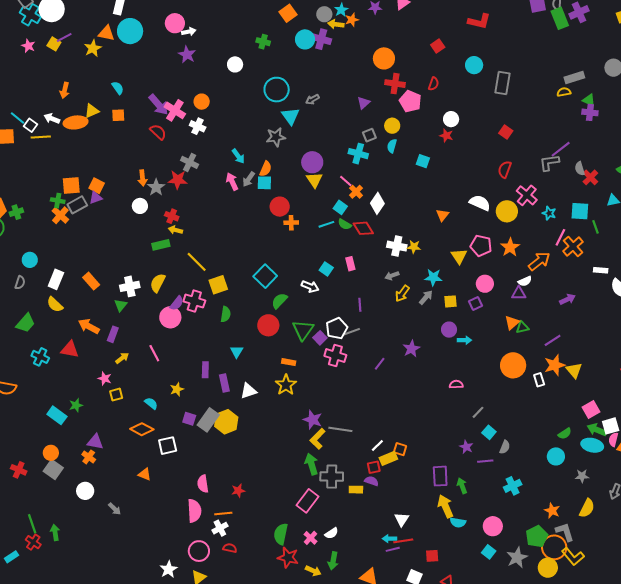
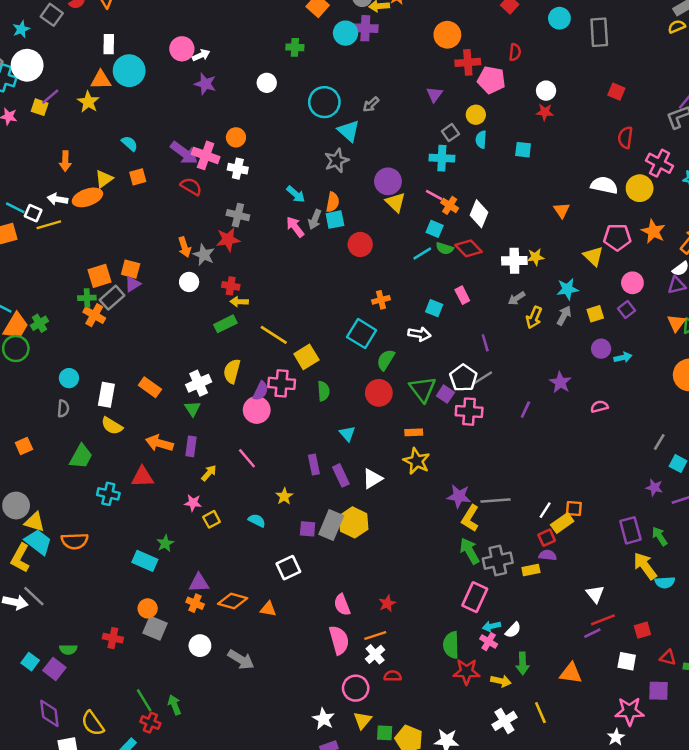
orange cross: (291, 223) -> (381, 300), moved
pink semicircle: (456, 384) -> (599, 407), moved
orange diamond: (142, 429) -> (233, 601), moved
gray arrow: (115, 509) -> (241, 660), size x1.5
cyan arrow: (389, 539) -> (491, 626), moved

